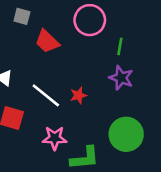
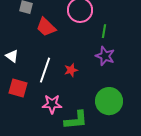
white line: (46, 95) -> (45, 70), turned 70

